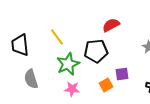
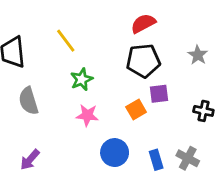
black pentagon: (96, 51) -> (143, 61), moved
green star: (68, 64) -> (82, 79), size x0.7

